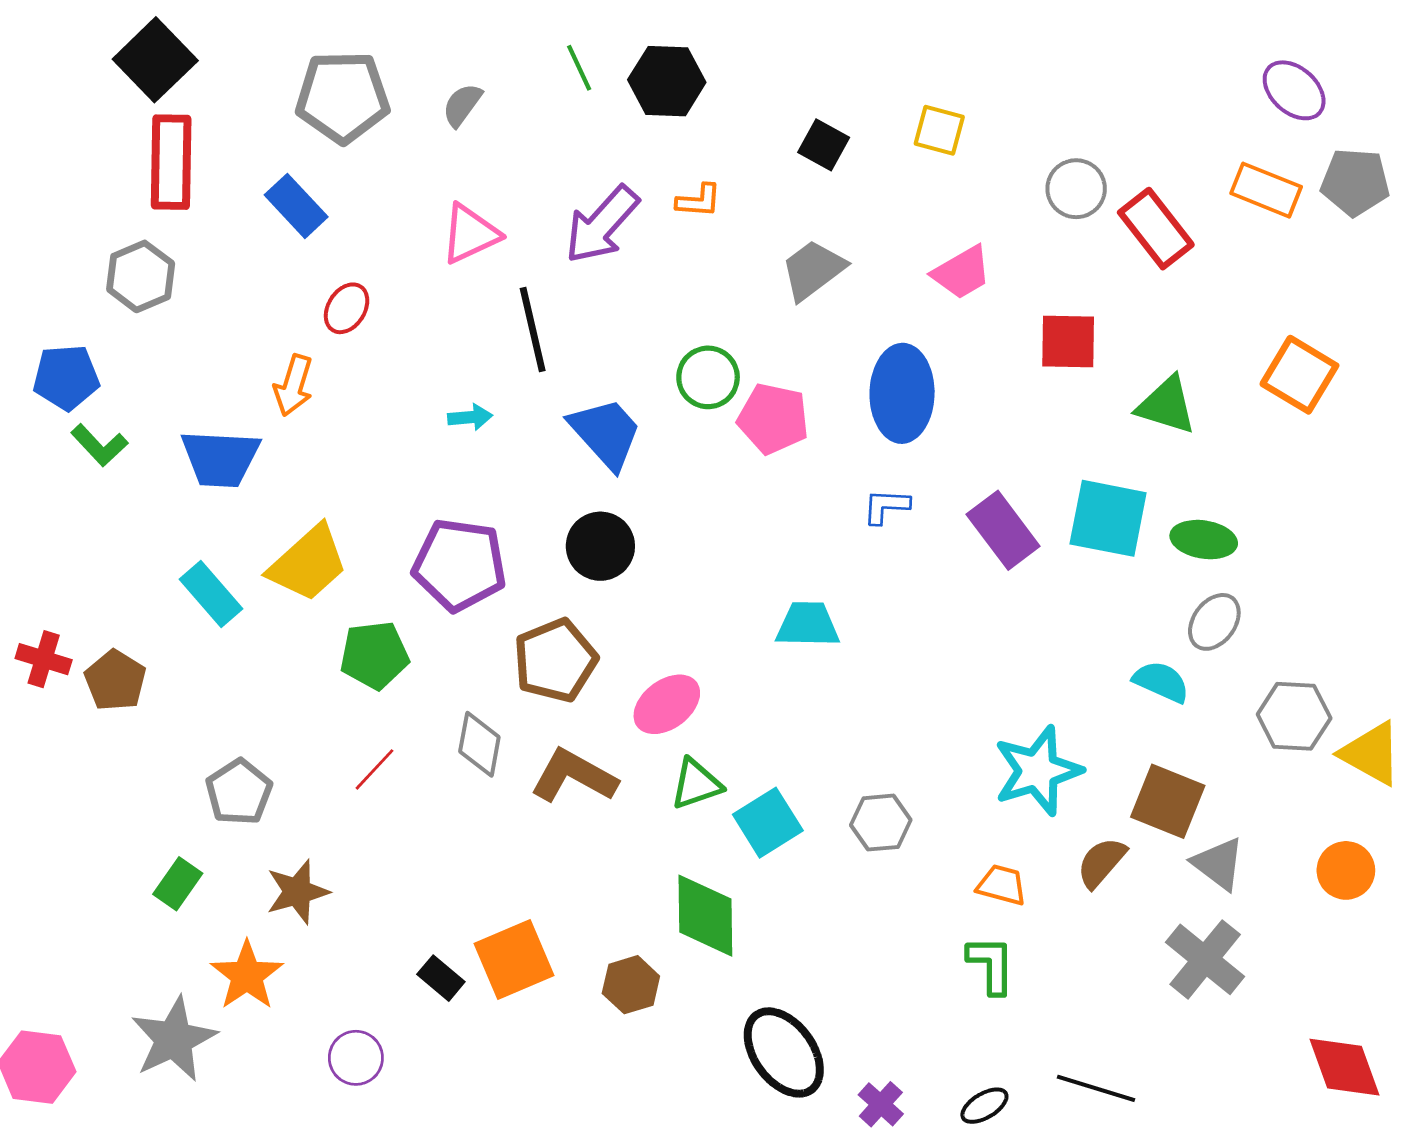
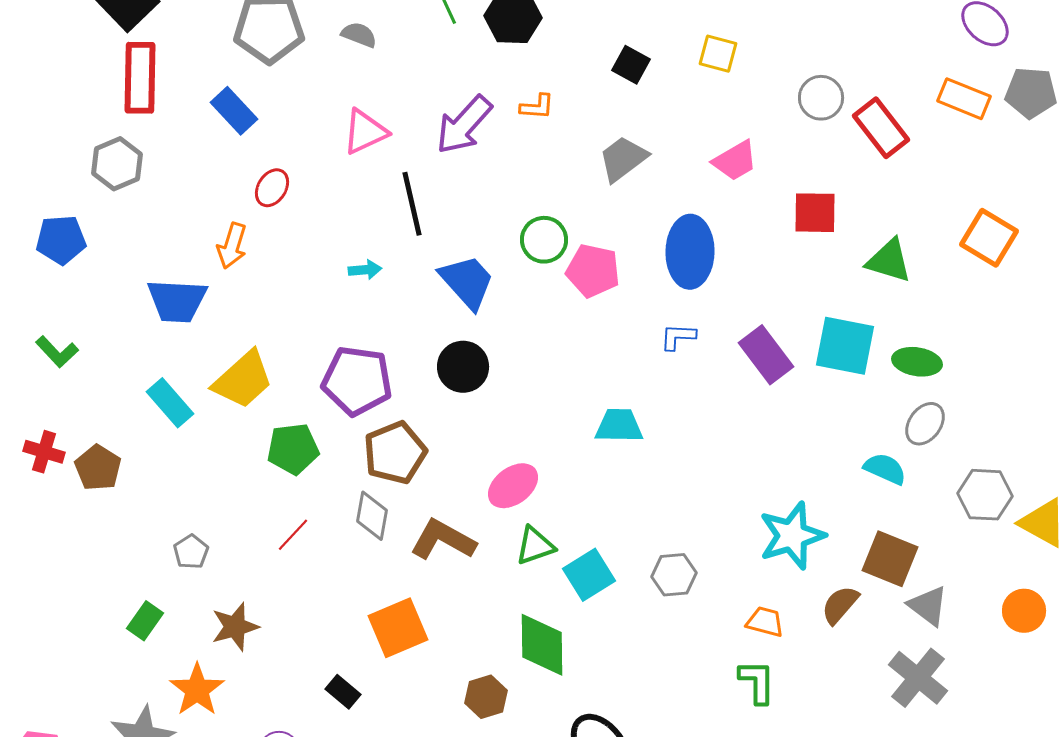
gray semicircle: (462, 105) -> (359, 35), turned 75
green L-shape: (99, 445) -> (57, 352), moved
brown pentagon: (555, 660) -> (395, 453), moved
gray pentagon: (239, 792) -> (191, 552), size x0.7
orange square: (514, 959) -> (398, 628), moved

